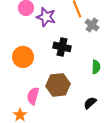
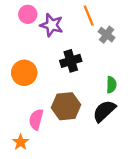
black cross: (62, 47) -> (71, 61), turned -30
black semicircle: (90, 103) -> (104, 111), moved, size x1.5

